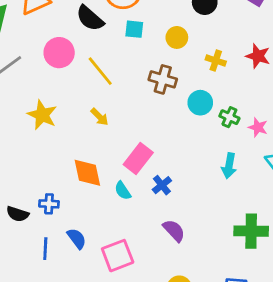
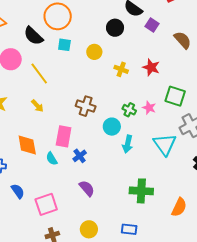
brown cross: (163, 79) -> (86, 106), moved
cyan circle: (200, 103) -> (112, 127), moved
pink star: (258, 127) -> (149, 108), moved
pink rectangle: (138, 158) -> (64, 136), turned -30

